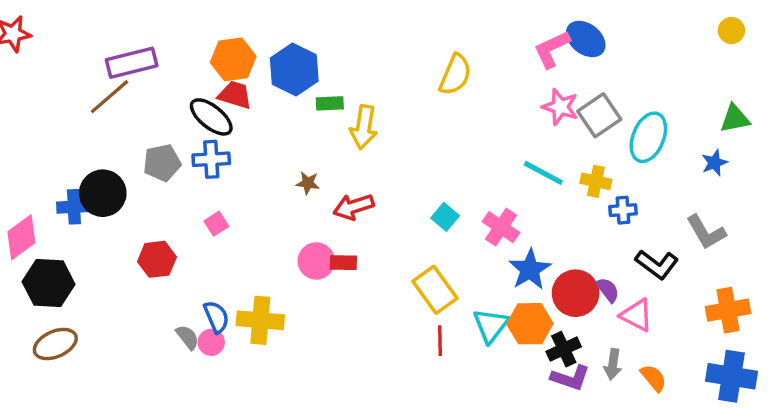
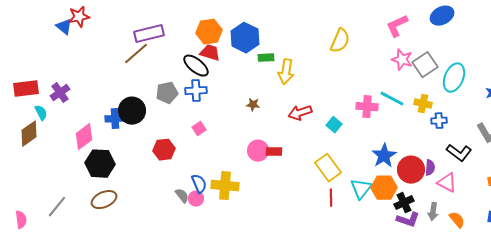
blue ellipse: (586, 39) -> (442, 16), moved, turned -65
red arrow: (354, 207) -> (300, 113), moved
pink cross: (501, 227) -> (367, 107), moved, turned -30
purple semicircle: (608, 290) -> (430, 168), turned 42

